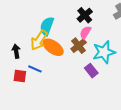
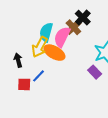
pink semicircle: (85, 32) -> (62, 37), moved, size x1.5
brown cross: (79, 46) -> (73, 27), moved
blue line: (35, 69) -> (39, 76), turned -64

